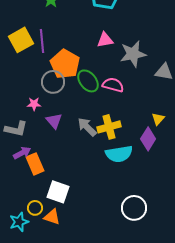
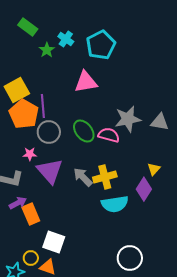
pink triangle: (105, 40) -> (86, 82), moved, size x1.4
purple line: (42, 41) -> (43, 106), moved
gray star: (133, 54) -> (128, 119), moved
orange pentagon: (65, 64) -> (24, 114), moved
purple triangle: (54, 121) -> (50, 171), size x1.6

